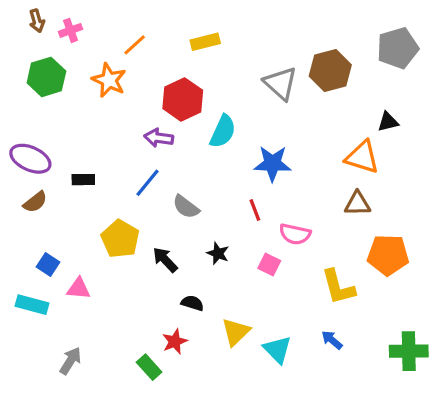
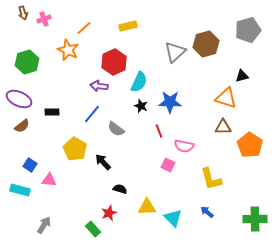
green hexagon: (46, 77) -> (27, 62), moved
gray triangle: (281, 83) -> (175, 52), turned 35
black star: (218, 253) -> (141, 106), moved
orange pentagon: (388, 255) -> (250, 145), moved, turned 30
yellow triangle: (236, 332) -> (147, 207), turned 42

